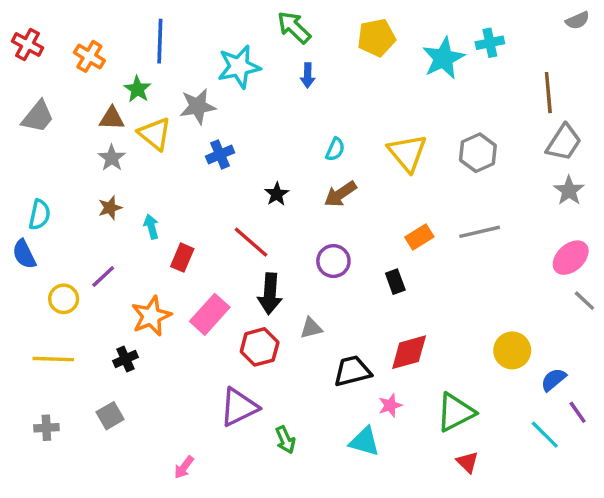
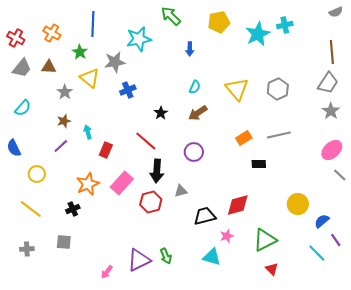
red cross: (28, 44) -> (16, 38), moved
blue arrow: (308, 75) -> (190, 49), moved
brown line: (548, 93) -> (332, 52), moved
brown triangle: (112, 118) -> (49, 67), moved
cyan semicircle: (40, 215) -> (23, 108), moved, turned 30
purple line: (103, 277) -> (61, 146), moved
black rectangle: (395, 282) -> (259, 164), moved, turned -72
yellow line: (53, 359) -> (31, 209), turned 35
purple triangle: (239, 407) -> (139, 260), moved
gray square: (110, 416) -> (64, 242), turned 35

